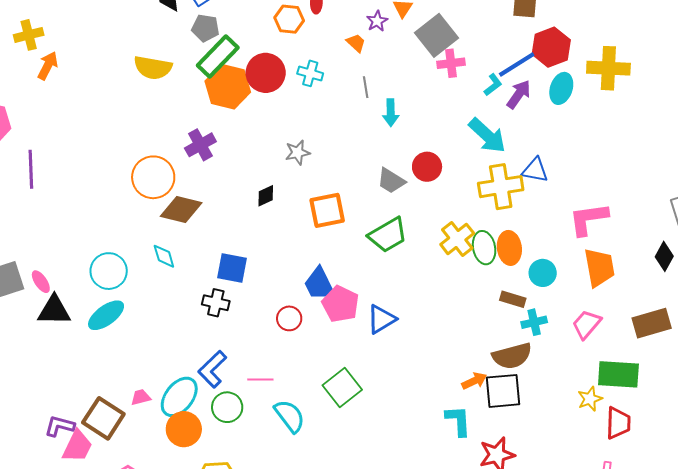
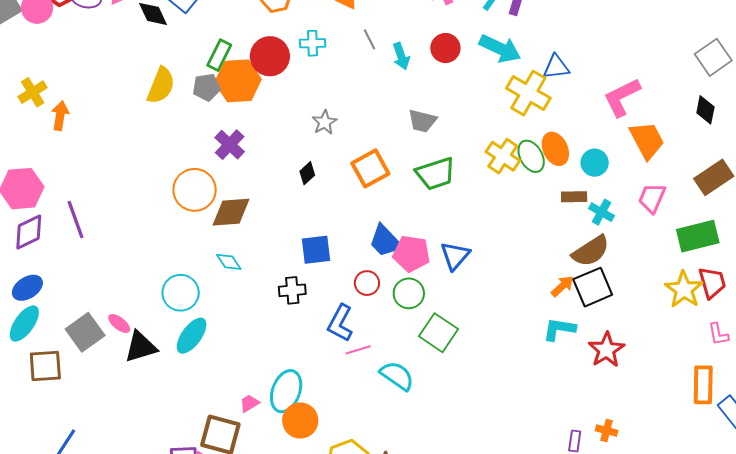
gray pentagon: (205, 28) -> (207, 87), moved
green rectangle: (218, 56) -> (219, 55), size x0.7
yellow semicircle: (153, 68) -> (161, 85), turned -60
red circle: (427, 167) -> (445, 48), moved
yellow cross: (501, 187) -> (528, 93), turned -33
green trapezoid: (388, 235) -> (436, 174), turned 30
blue square: (232, 268) -> (316, 250), moved
cyan cross: (534, 322) -> (601, 212), turned -30
blue L-shape: (212, 369) -> (340, 323), moved
yellow star: (590, 399) -> (684, 290), moved, size x1.5
green circle: (227, 407) -> (409, 293), moved
cyan L-shape: (458, 421) -> (559, 329), turned -60

